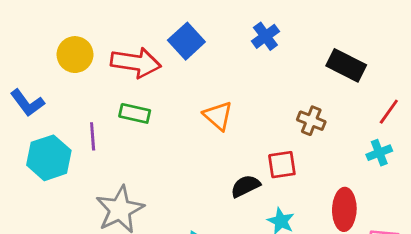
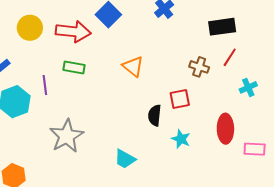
black rectangle: (346, 65) -> (222, 27), turned -32
red line: (389, 112) -> (230, 57), moved
black semicircle: (245, 186) -> (155, 115), turned -55

